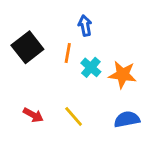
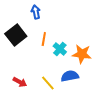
blue arrow: (85, 26) -> (36, 12), moved
blue semicircle: (127, 119) -> (70, 76), moved

